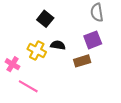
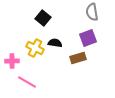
pink cross: (12, 64) -> (12, 61), turned -32

